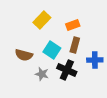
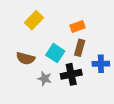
yellow rectangle: (42, 20) -> (34, 20), moved
black cross: (67, 70) -> (71, 74), turned -36

